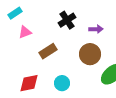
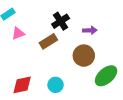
brown rectangle: (48, 51) -> (48, 41), moved

